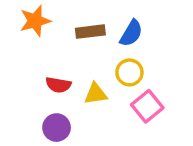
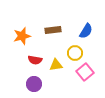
orange star: (35, 21) -> (22, 36), moved
blue semicircle: (131, 33) -> (86, 31), moved

